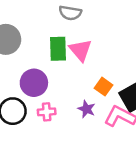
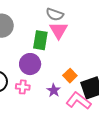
pink triangle: (80, 50) -> (59, 30), moved
purple circle: (34, 83) -> (30, 64), moved

